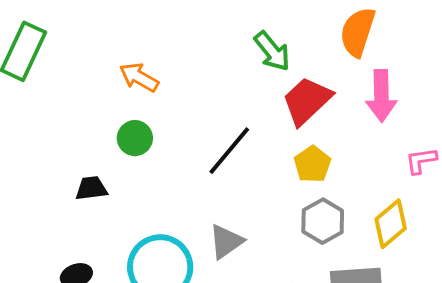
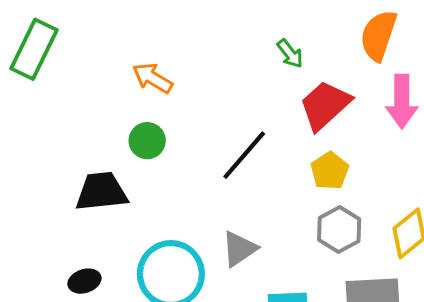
green arrow: (272, 51) -> (290, 54), size x0.7
black trapezoid: (91, 188) -> (101, 192), size x1.6

